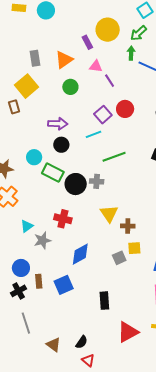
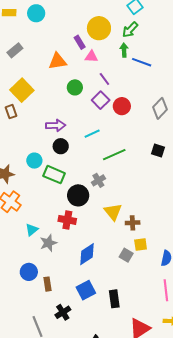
gray rectangle: (35, 58) -> (15, 50), moved, turned 63
orange triangle: (64, 60) -> (58, 61), turned 30
pink triangle: (96, 66) -> (91, 57), moved
green circle: (70, 87) -> (75, 87), moved
purple square: (103, 115) -> (101, 100), moved
gray cross: (97, 181) -> (98, 180), turned -32
black circle: (76, 184) -> (78, 195), moved
gray square: (119, 258) -> (126, 255), turned -32
blue square: (64, 285) -> (86, 290), moved
black cross: (19, 291) -> (63, 312), moved

